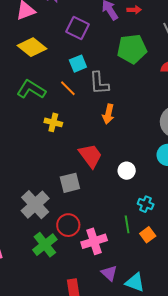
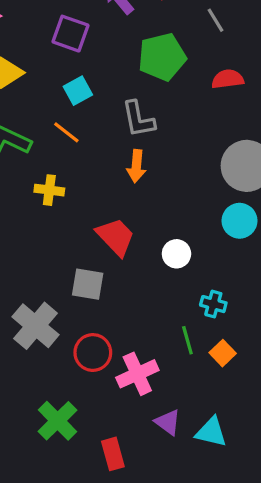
gray L-shape: (99, 83) -> (138, 119), moved
gray square: (70, 183) -> (88, 284), turned 30
green cross: (45, 245) -> (58, 421), moved

